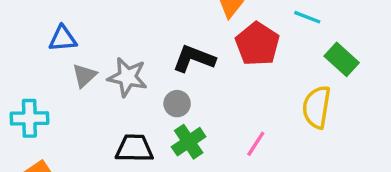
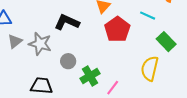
black L-shape: (194, 59) -> (67, 22), moved
green cross: (189, 142) -> (90, 76), moved

